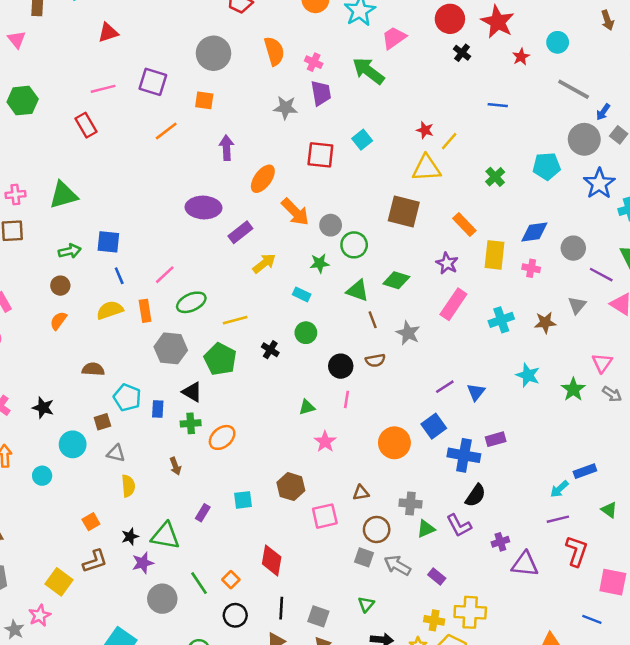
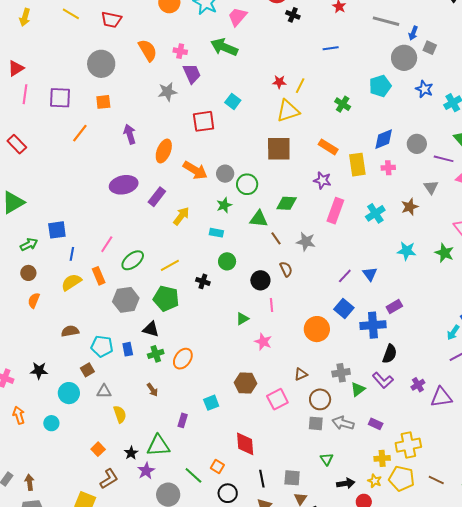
pink line: (103, 89) -> (25, 94), moved, turned -54
blue star: (599, 184) -> (424, 89), size x0.7
blue line: (119, 276) -> (72, 254), turned 48
brown semicircle: (375, 360) -> (286, 269), turned -91

